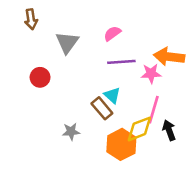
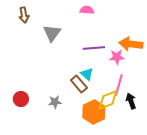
pink semicircle: (112, 33) -> (87, 10), moved, turned 40
red circle: (40, 77) -> (21, 99), moved

